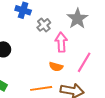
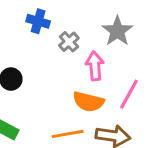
orange semicircle: (56, 67) -> (88, 102), size x1.5

